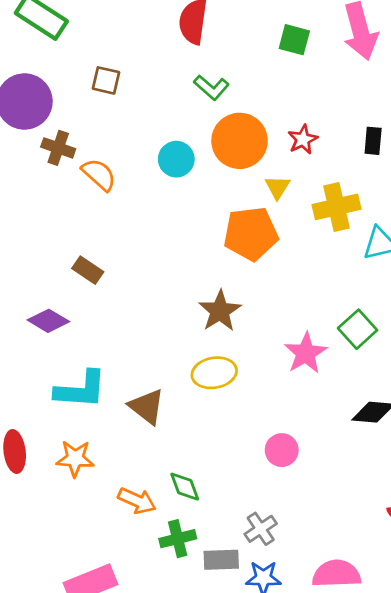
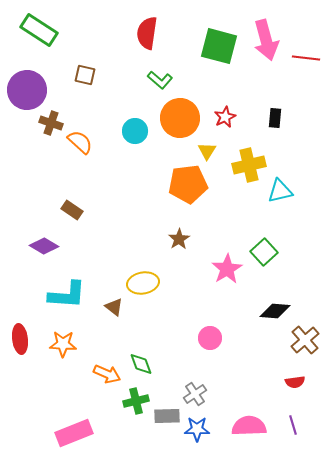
green square: (294, 40) -> (219, 46), size x1.6
brown star: (220, 311) -> (179, 239), moved, size x0.7
yellow ellipse: (214, 373) -> (143, 283), moved
brown triangle: (147, 407) -> (114, 307), size x0.7

